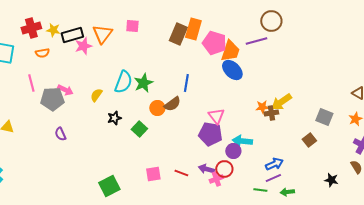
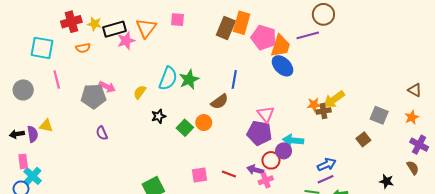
pink line: (31, 83) -> (57, 79), moved
orange circle: (157, 108) -> (204, 123), moved
red circle: (224, 169) -> (271, 160), moved

